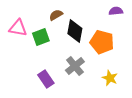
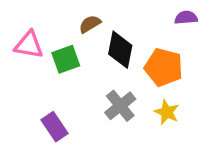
yellow star: (110, 78) -> (167, 112), moved
purple rectangle: (46, 79) -> (55, 127), moved

